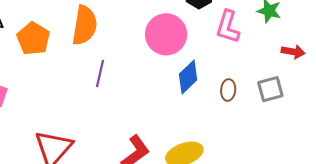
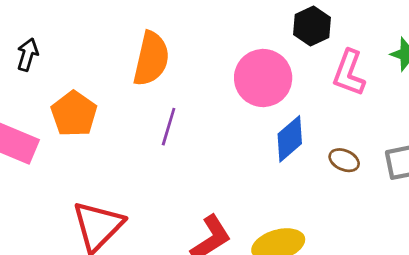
orange pentagon: (33, 39) -> (74, 114), moved
brown ellipse: (228, 90) -> (344, 160), turned -75

